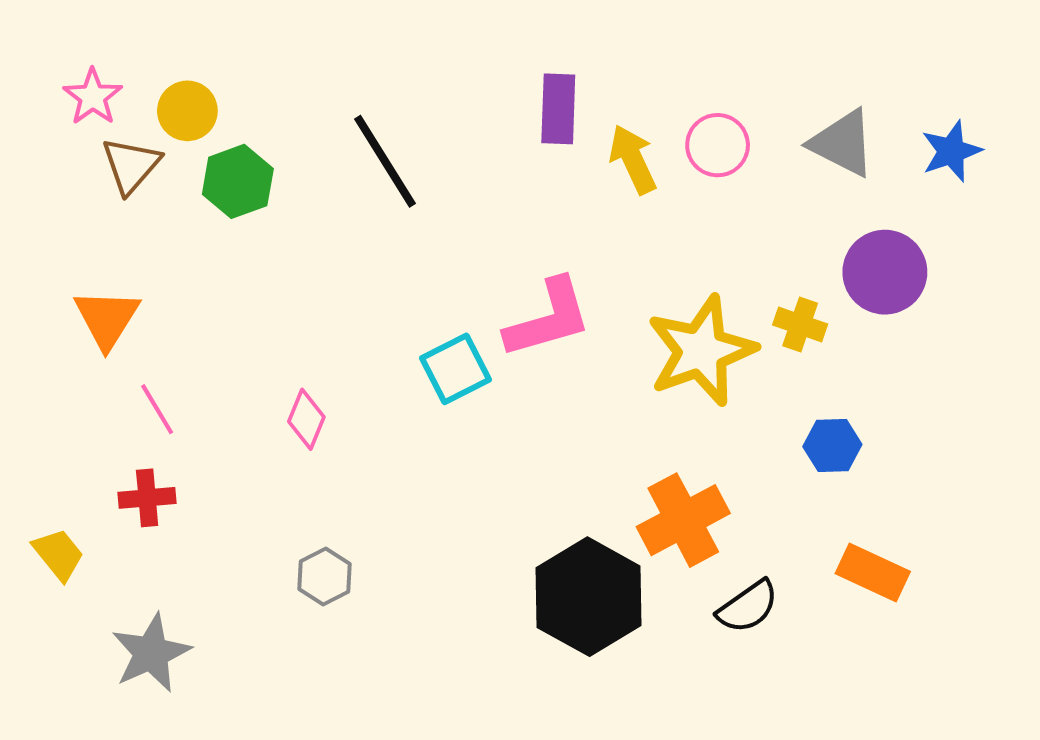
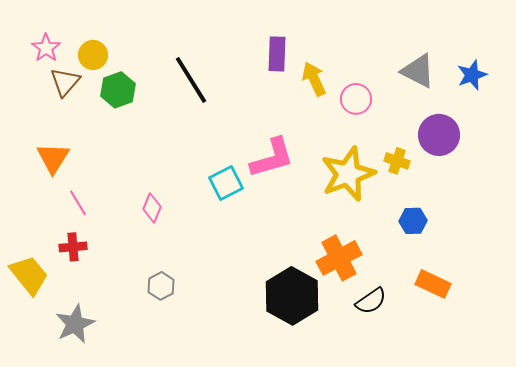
pink circle: (718, 145) -> (356, 99), moved
yellow trapezoid: (58, 554) -> (29, 275), size x1.5

